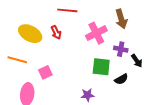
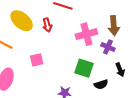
purple cross: (121, 49) -> (108, 47), moved
pink square: (45, 72) -> (37, 60), moved

